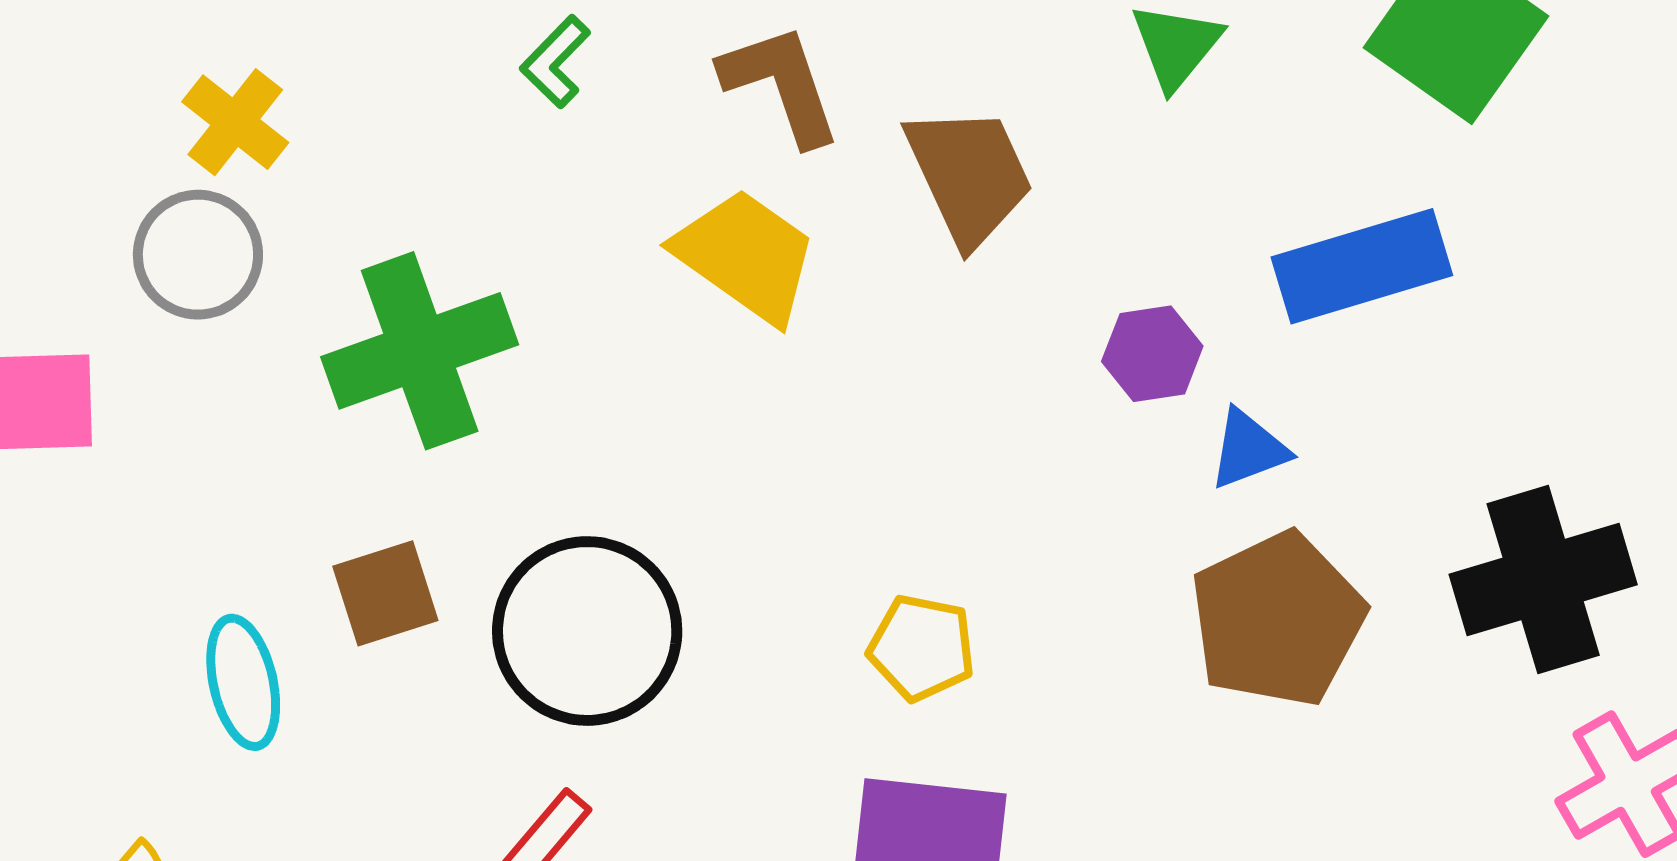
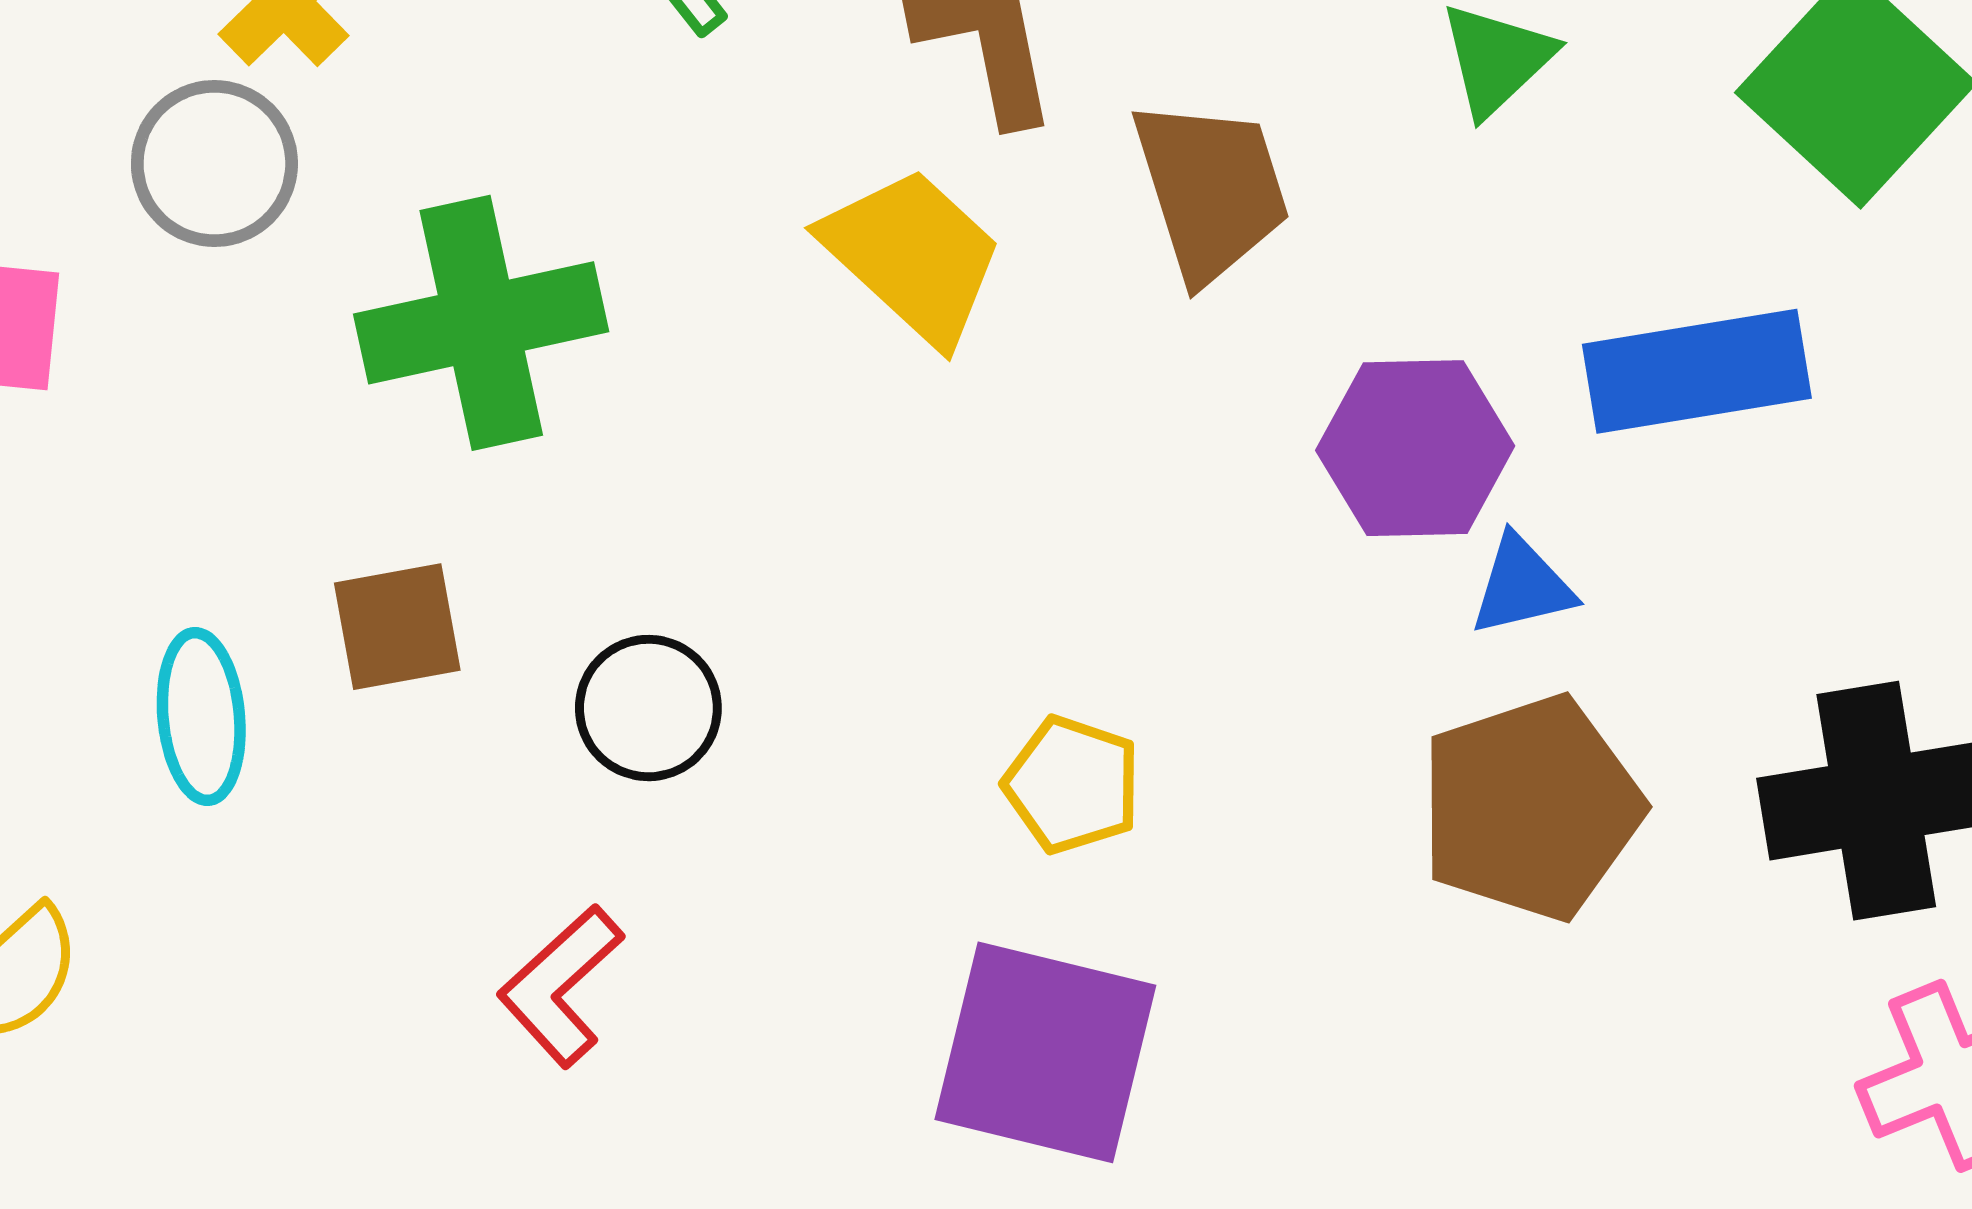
purple hexagon: (1152, 354) -> (1415, 448), size x1.5
black circle: (587, 631) -> (648, 708), size x0.6

